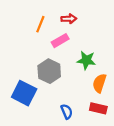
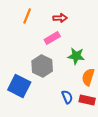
orange line: (40, 24) -> (27, 16), moved
blue semicircle: (67, 112) -> (67, 97), moved

